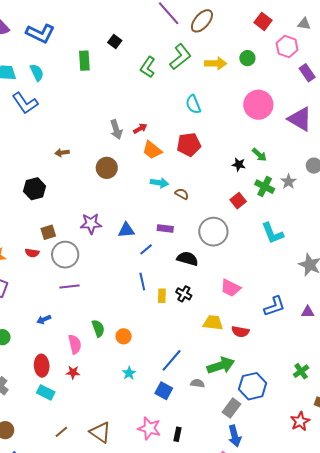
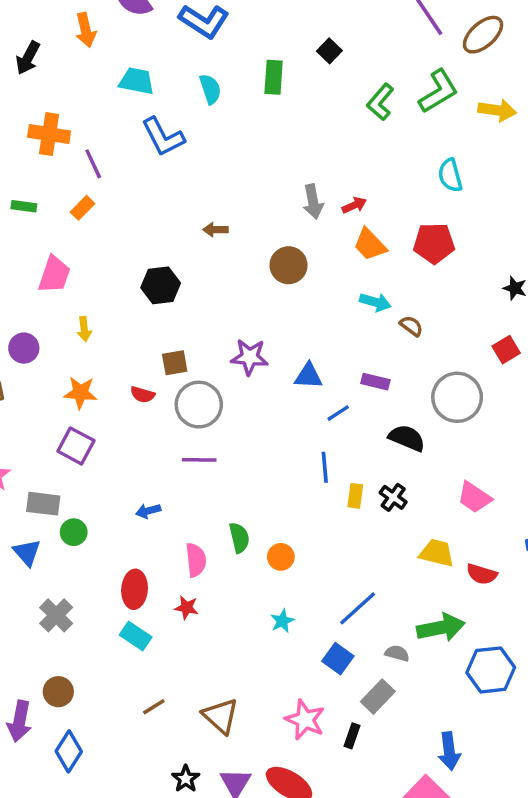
cyan semicircle: (37, 73) -> (210, 89), moved
gray rectangle: (231, 408) -> (378, 697), moved

